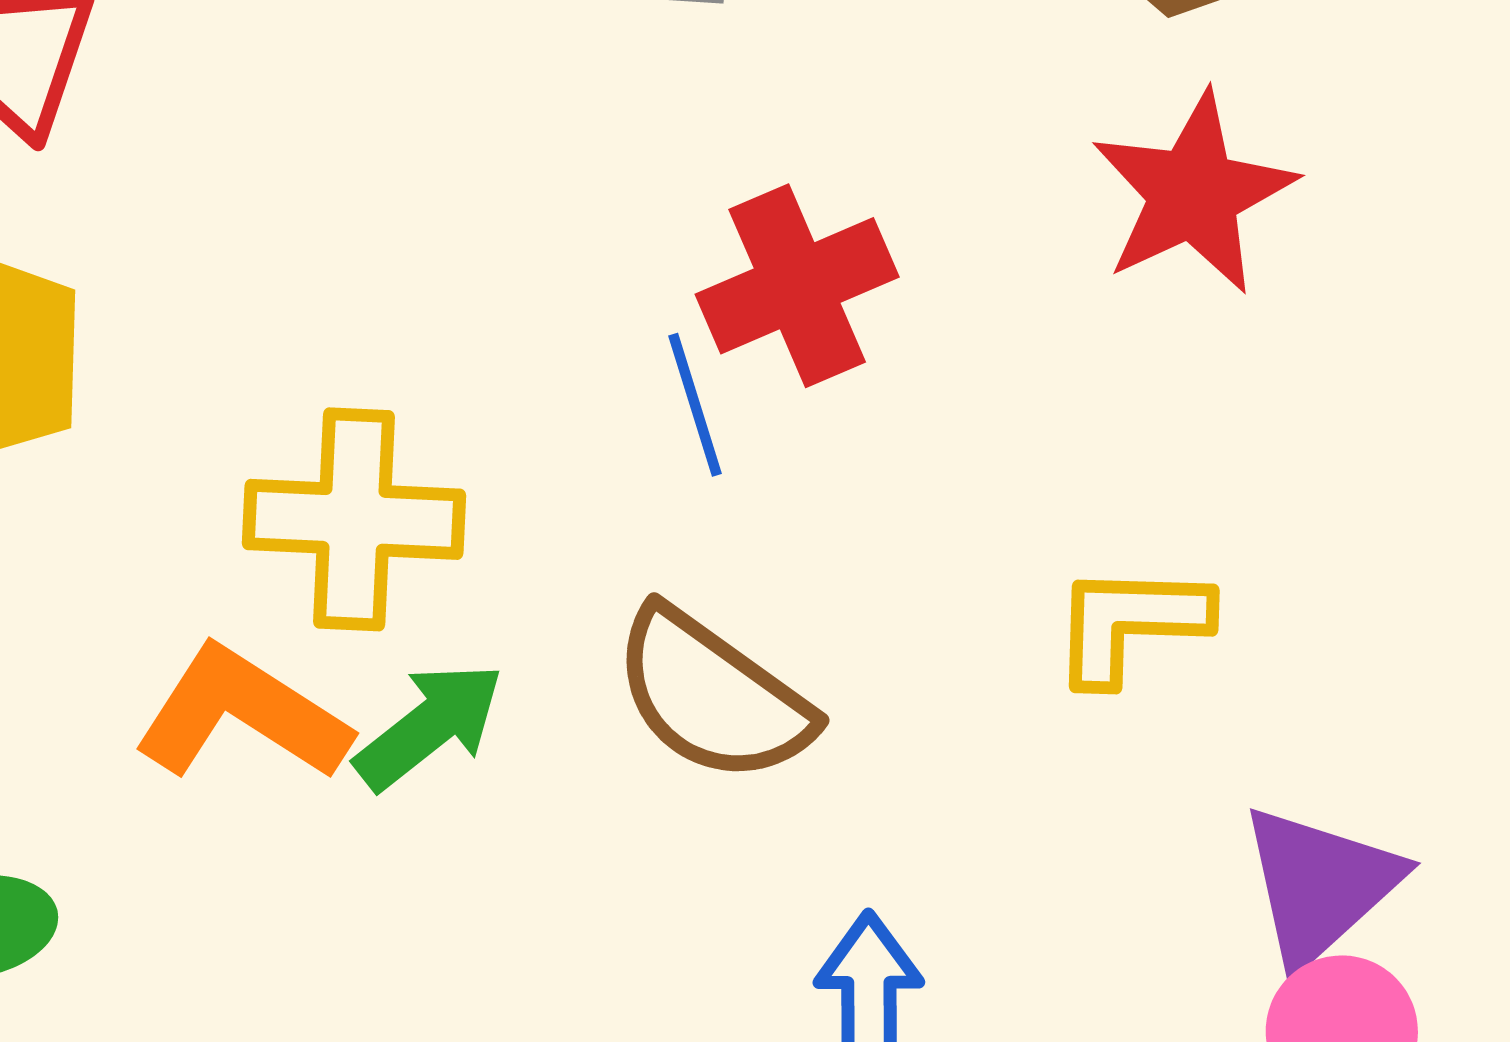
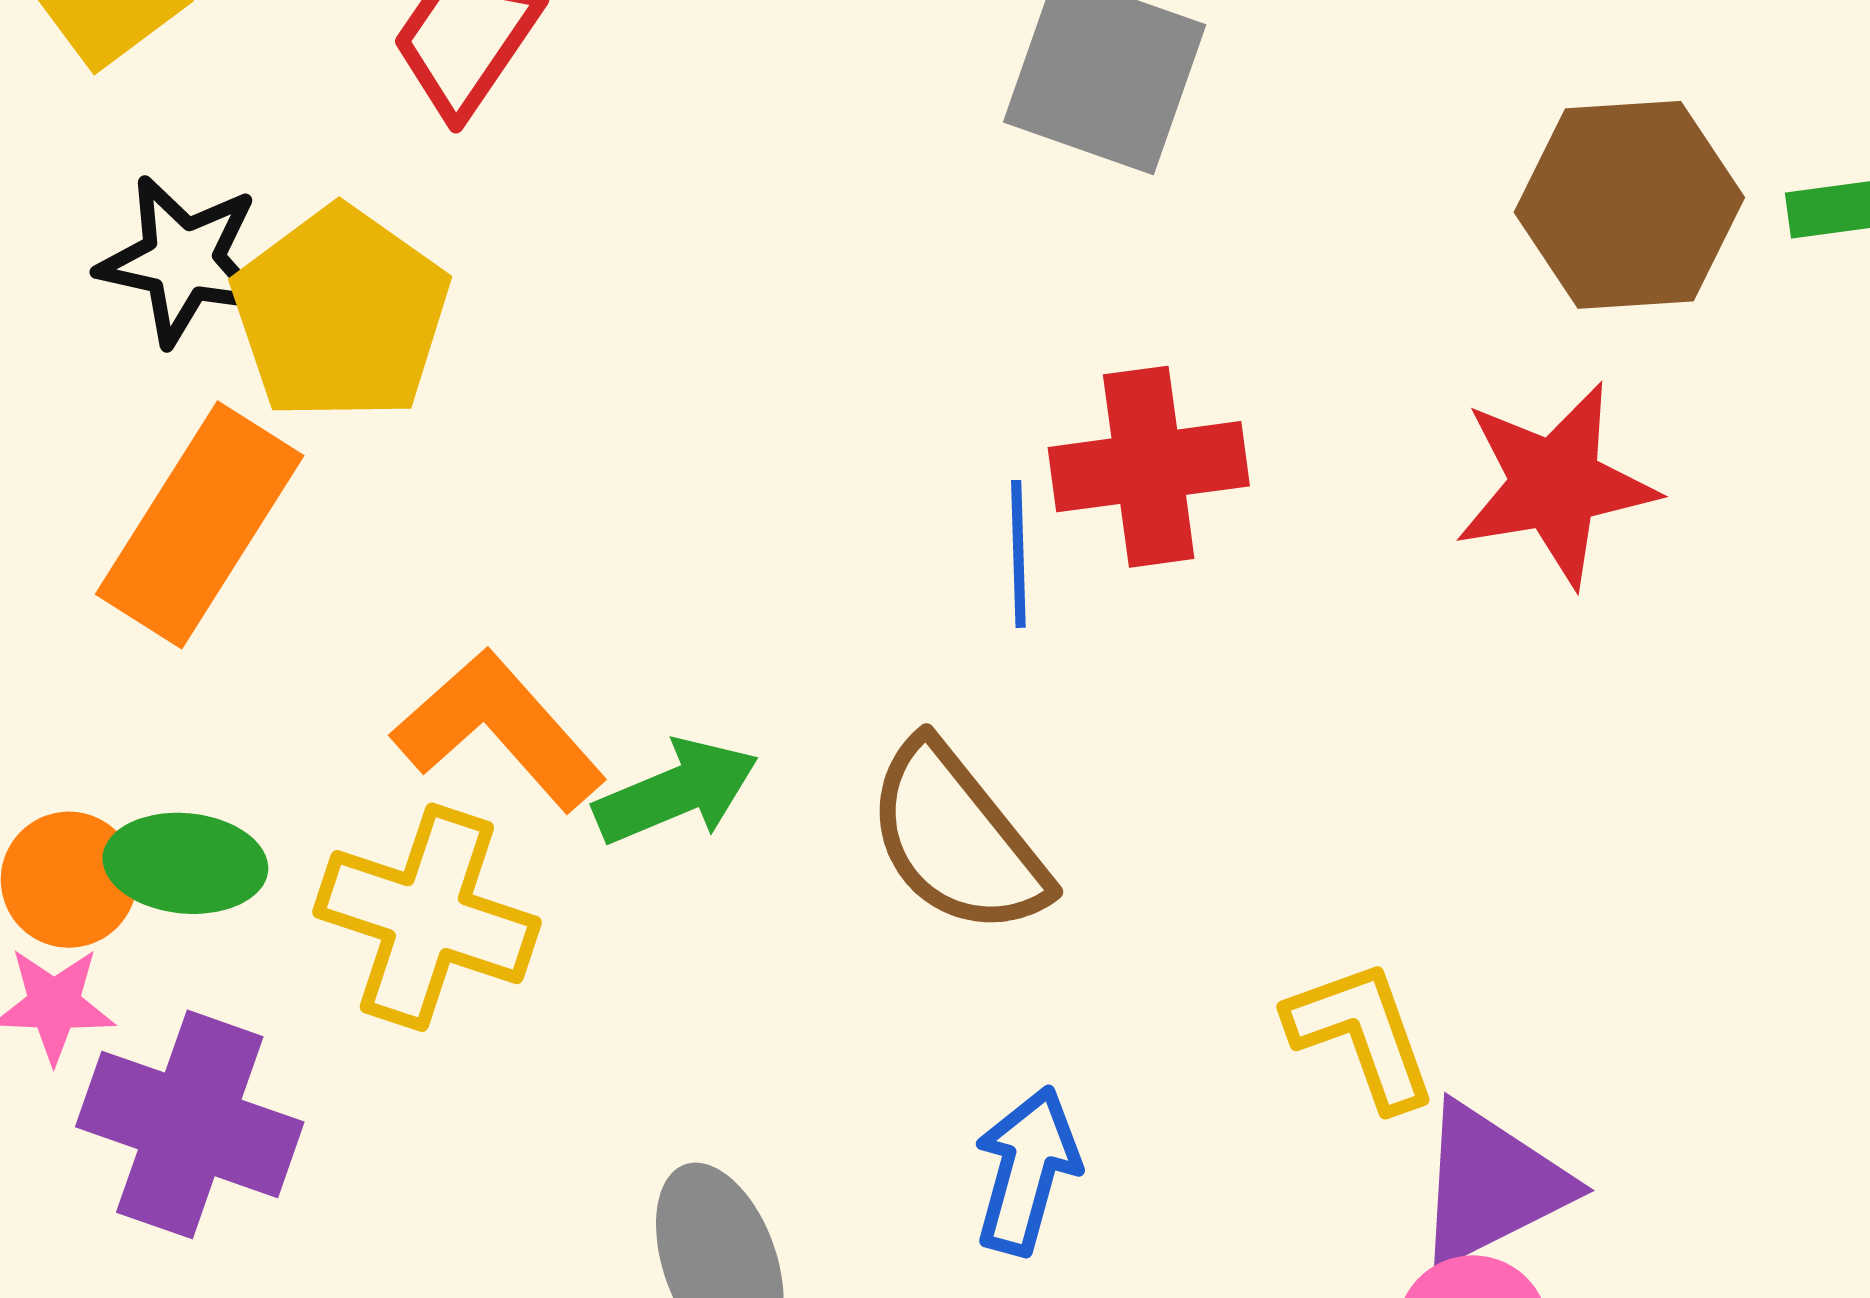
yellow cross: (354, 519) -> (427, 917), moved
yellow L-shape: (1130, 623) -> (1362, 1034), moved, turned 53

